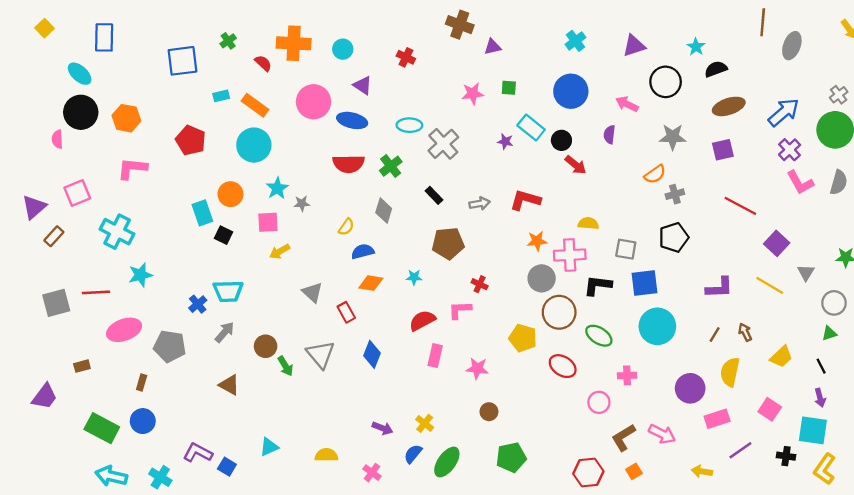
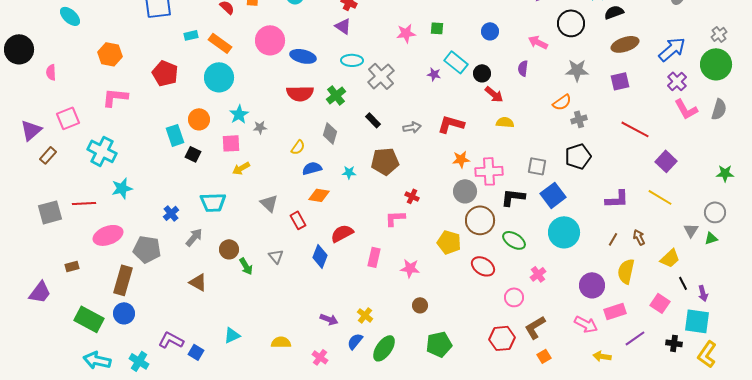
purple triangle: (363, 85) -> (343, 26), moved
blue circle: (571, 91) -> (490, 31), size x0.6
black circle: (81, 112) -> (19, 49), moved
yellow semicircle: (588, 223) -> (505, 122), moved
gray triangle: (806, 273) -> (691, 230), moved
cyan star: (414, 277) -> (349, 172), moved
blue square: (645, 283) -> (553, 195), turned -30
cyan trapezoid: (228, 291) -> (213, 202), moved
red semicircle: (422, 320) -> (342, 233), moved
gray triangle: (321, 354) -> (276, 256), size x0.6
black line: (821, 366) -> (683, 283), moved
pink cross: (627, 375) -> (538, 274), turned -35
brown rectangle: (142, 382) -> (123, 280), size x2.0
pink arrow: (662, 434) -> (586, 324), moved
red hexagon: (588, 473) -> (502, 338), moved

